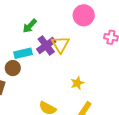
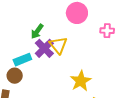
green arrow: (30, 26) -> (37, 31), moved
yellow star: (77, 83) -> (81, 81), size x1.5

